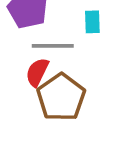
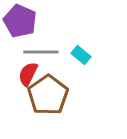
cyan rectangle: (92, 22) -> (81, 55), moved, turned -48

